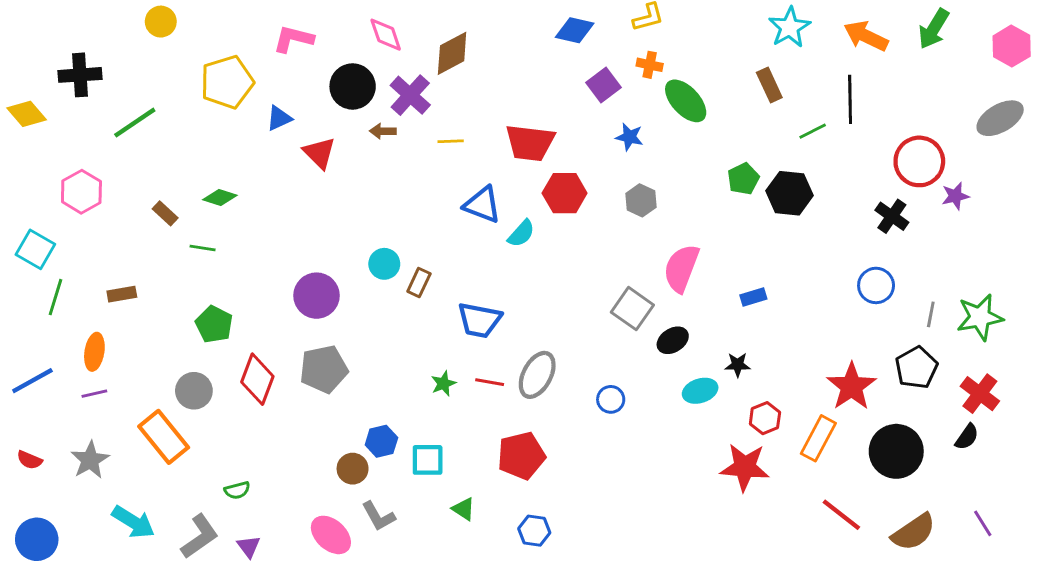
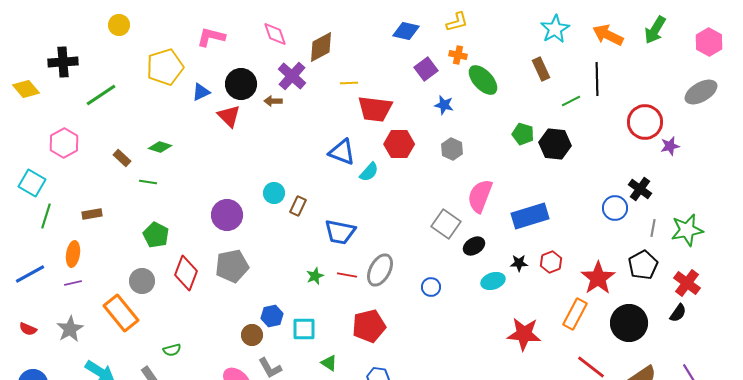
black circle: (353, 86) -> (241, 84), moved
yellow line: (451, 141) -> (349, 83), moved
green pentagon: (743, 179) -> (523, 134), turned -30
black cross: (892, 216) -> (640, 189), moved
blue rectangle: (753, 297) -> (530, 216), size x2.0
red hexagon: (765, 418) -> (551, 262), moved

